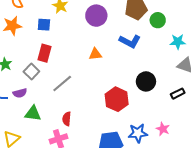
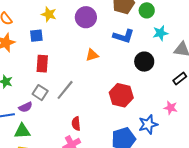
cyan star: (178, 42) -> (160, 33), moved
gray square: (31, 71) -> (40, 93), moved
black circle: (146, 81) -> (144, 62), moved
green triangle: (33, 113) -> (22, 131), moved
pink star: (163, 129) -> (171, 108), moved

